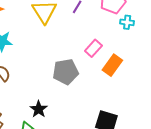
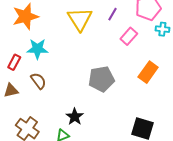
pink rectangle: (93, 48) -> (129, 36), moved

